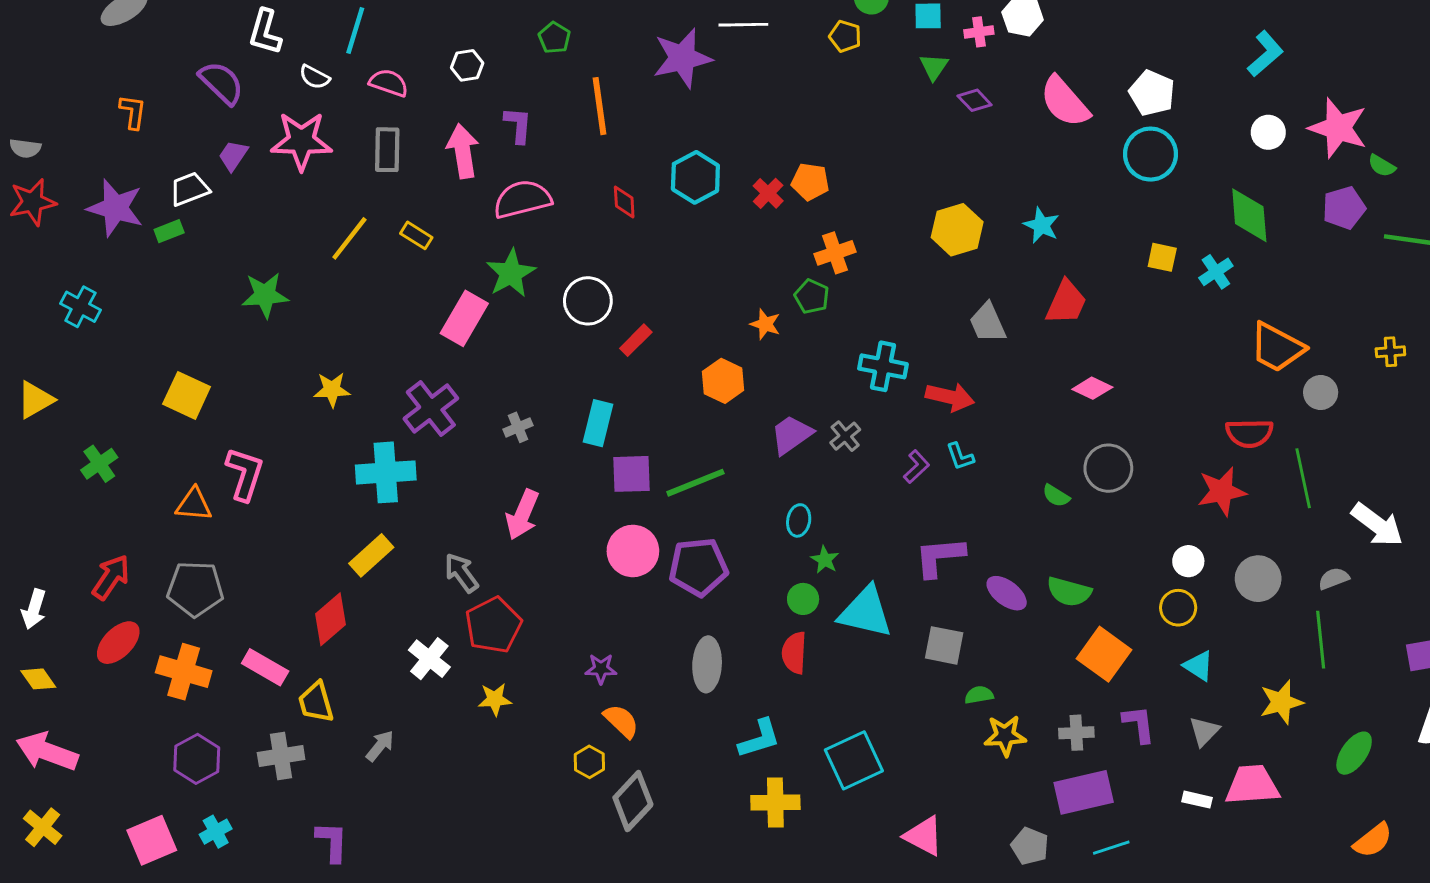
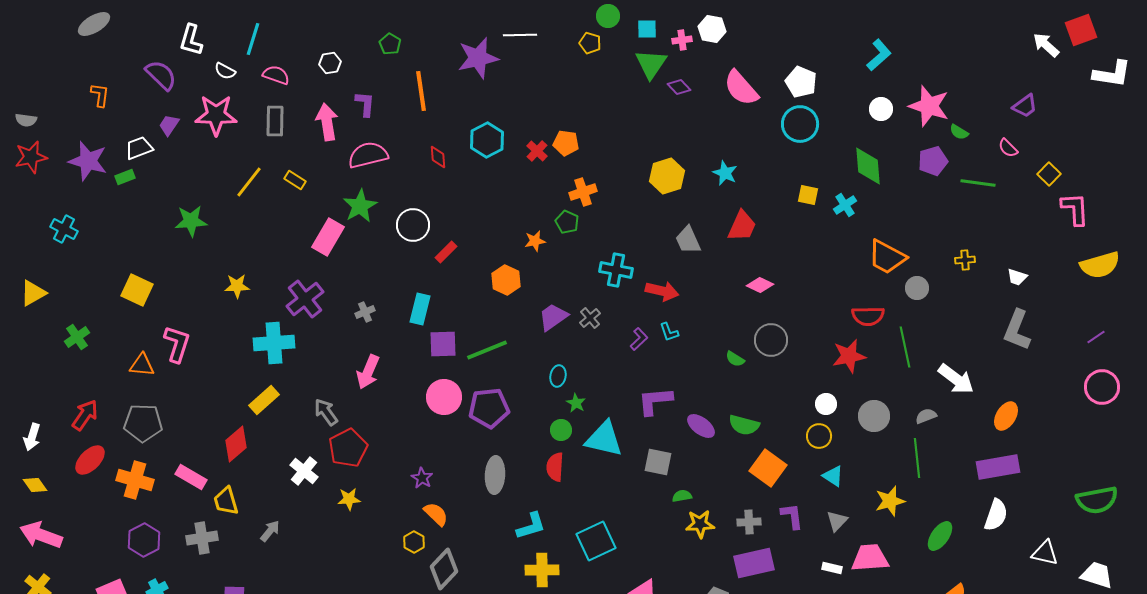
green triangle: (934, 67) -> (651, 64), size x1.6
orange star: (765, 324) -> (535, 241), turned -30
purple star: (601, 669) -> (422, 478), turned 30

